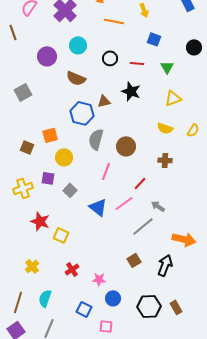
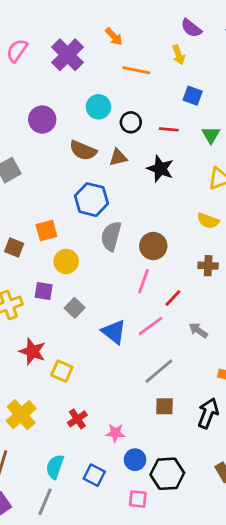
cyan circle: (78, 45) -> (98, 107), moved
brown triangle: (104, 101) -> (118, 157), moved
pink line: (106, 171) -> (143, 281), moved
gray line: (143, 226) -> (159, 371), moved
brown square: (134, 260) -> (165, 406), turned 32
yellow cross: (32, 266) -> (21, 415), size x1.5
cyan semicircle: (45, 298) -> (55, 467), moved
black hexagon: (149, 306) -> (167, 474), moved
pink square: (106, 326) -> (138, 499), moved

